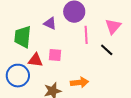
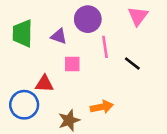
pink triangle: (113, 26) -> (138, 16), moved
green trapezoid: (23, 37) -> (23, 33), moved
pink square: (55, 55) -> (72, 64), moved

